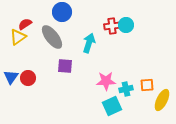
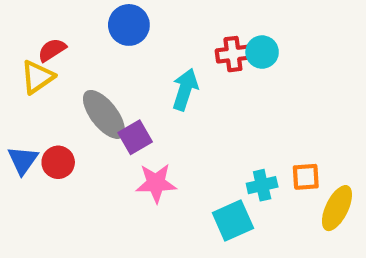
gray ellipse: (52, 37) -> (104, 114), moved
purple square: (65, 66) -> (135, 137), turned -35
pink star: (106, 81) -> (156, 183), moved

